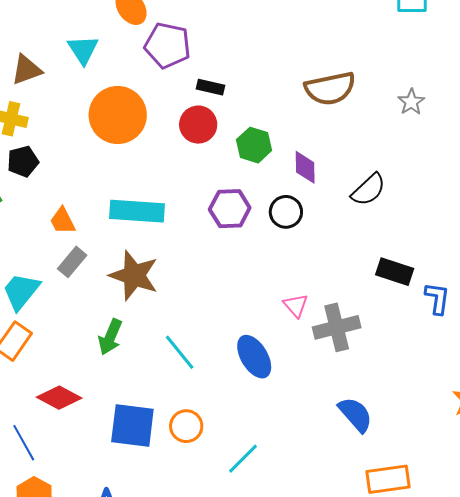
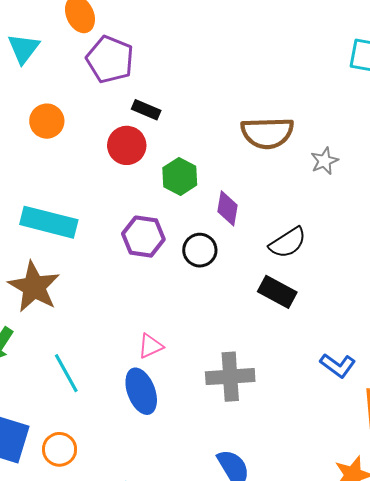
gray star: (411, 102) -> (324, 161), moved
orange circle: (118, 115) -> (47, 121), size x0.6
black rectangle: (395, 272) -> (277, 292), moved
blue L-shape: (437, 298) -> (338, 365), turned 108
pink triangle: (296, 306) -> (150, 346), moved, turned 36

